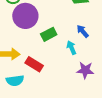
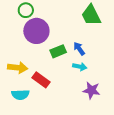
blue arrow: (83, 31) -> (79, 49), moved
cyan arrow: (71, 48) -> (80, 67), turned 120

